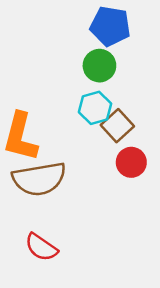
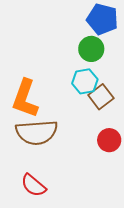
red circle: (131, 162) -> (109, 140), moved

